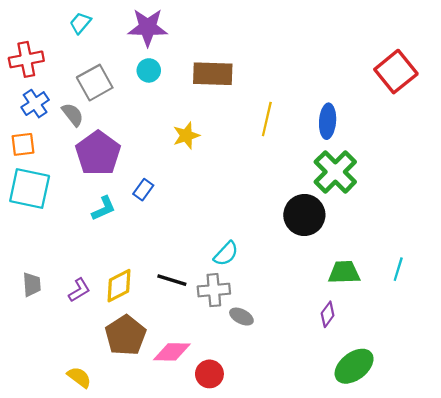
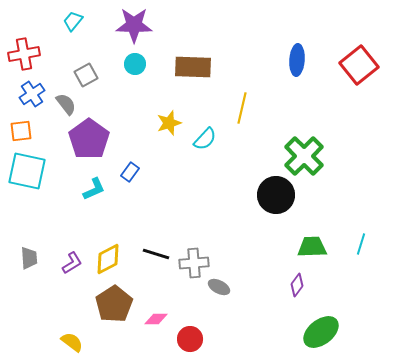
gray square: (95, 83) -> (86, 75), size x0.7
blue ellipse: (328, 121) -> (297, 60), moved
cyan semicircle: (226, 254) -> (205, 139), moved
pink diamond: (172, 352) -> (156, 319), size x0.7

